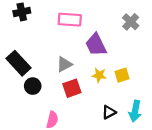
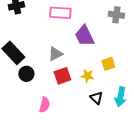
gray cross: (131, 22) -> (116, 15), turned -35
yellow star: (99, 75) -> (87, 76), moved
black triangle: (109, 112) -> (96, 98), turned -48

